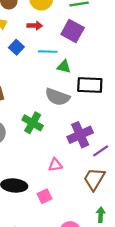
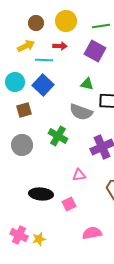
blue square: (16, 47) -> (43, 85), moved, size x1.5
cyan line: (48, 52) -> (44, 60), moved

